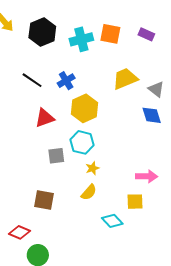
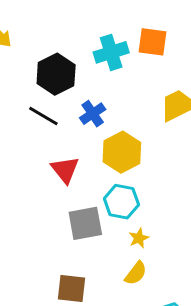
black hexagon: (42, 32) -> (56, 74), moved
red triangle: (45, 118) -> (65, 170), turned -45
gray square: (56, 156) -> (85, 223), size x1.4

